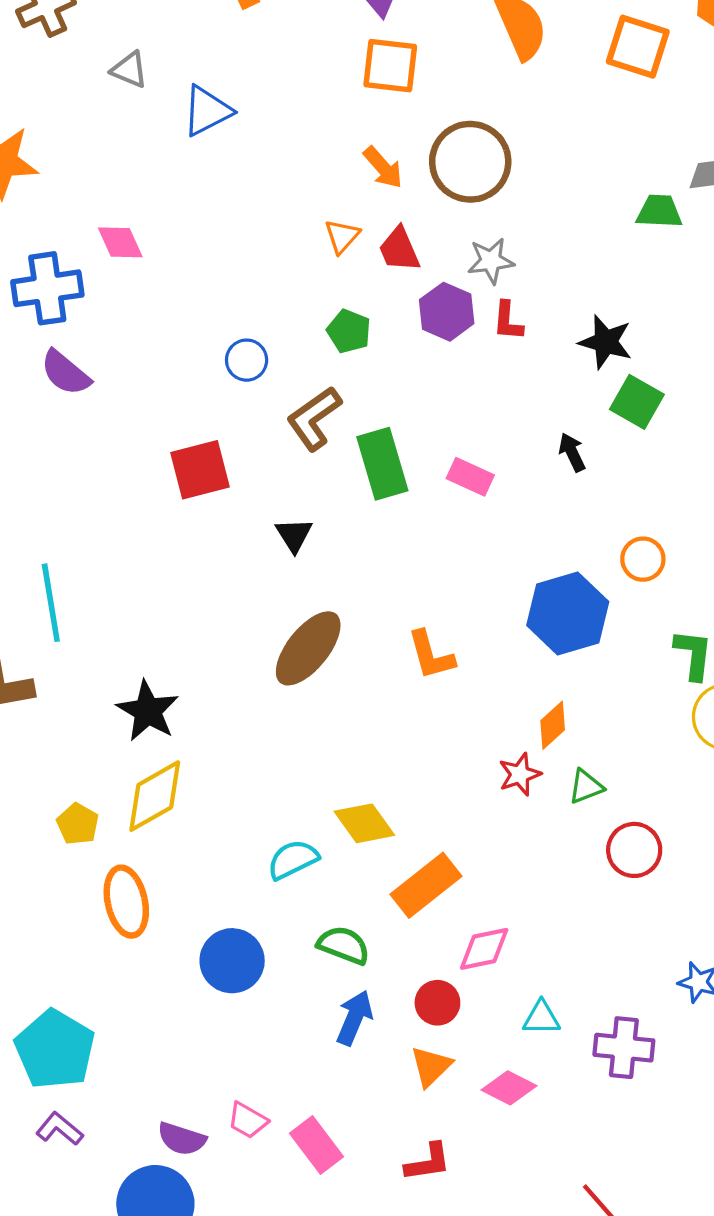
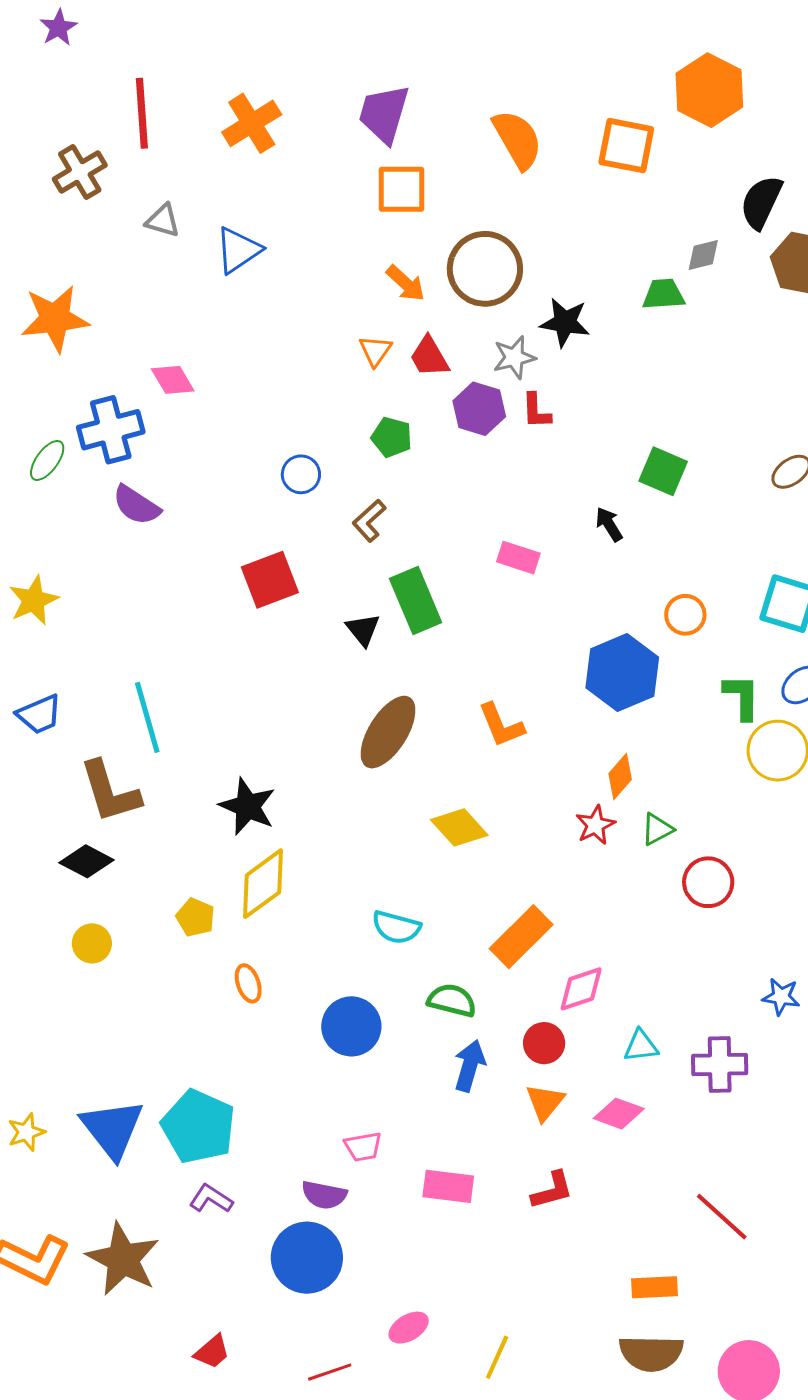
black star: (606, 342) -> (565, 322), moved
brown L-shape: (314, 418) -> (369, 521), size x0.7
green rectangle: (382, 464) -> (416, 601), moved
yellow diamond: (364, 823) -> (459, 827), moved
cyan semicircle: (293, 860) -> (396, 927), turned -132
orange ellipse: (126, 902) -> (248, 983), size x0.6
pink trapezoid: (248, 1120) -> (363, 1147), moved, turned -33
pink rectangle: (317, 1145) -> (448, 1186), turned -39

